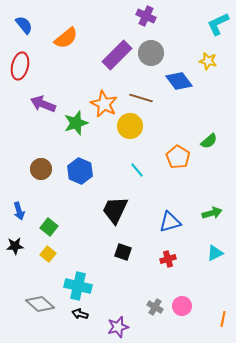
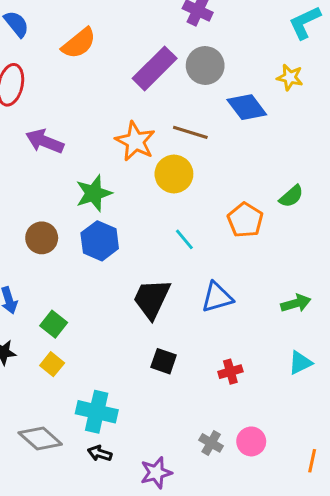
green star: (76, 123) -> (94, 193), moved
blue triangle: (170, 222) -> (217, 297), moved

